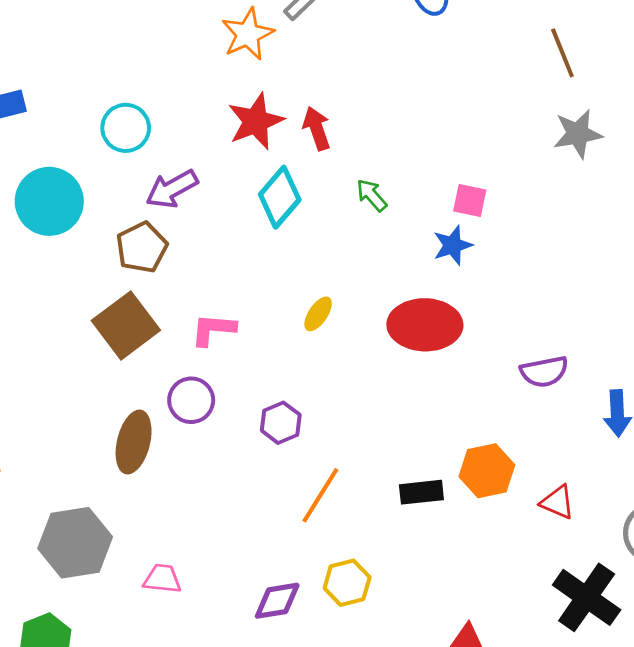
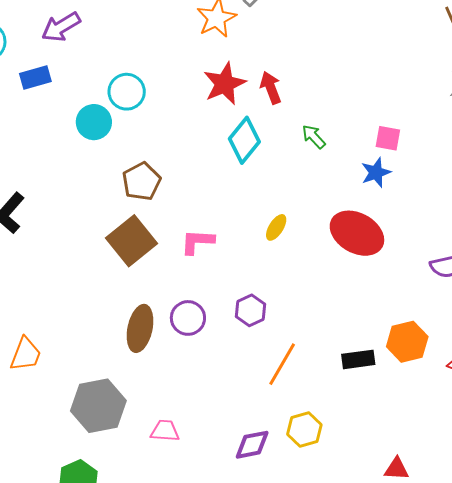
purple arrow: (172, 189) -> (61, 27), moved
cyan circle: (49, 201) -> (94, 122), moved, size x0.7
red ellipse: (425, 325) -> (357, 233), turned 30
purple circle: (191, 400) -> (188, 318), moved

